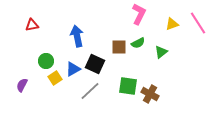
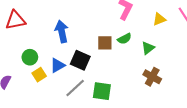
red triangle: (32, 25) -> (15, 20), size x1.5
green square: (128, 86) -> (102, 91), moved
brown cross: (150, 94) -> (152, 77), moved

